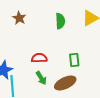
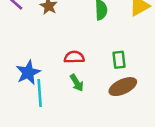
brown ellipse: (65, 83) -> (123, 87), moved

